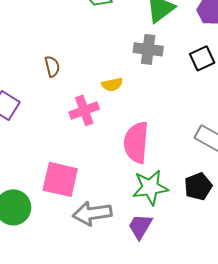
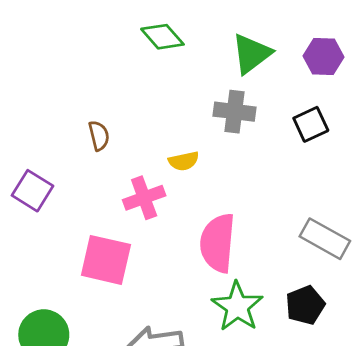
pink square: (60, 179) -> (106, 260), moved
green star: (150, 187) -> (237, 307), turned -30

